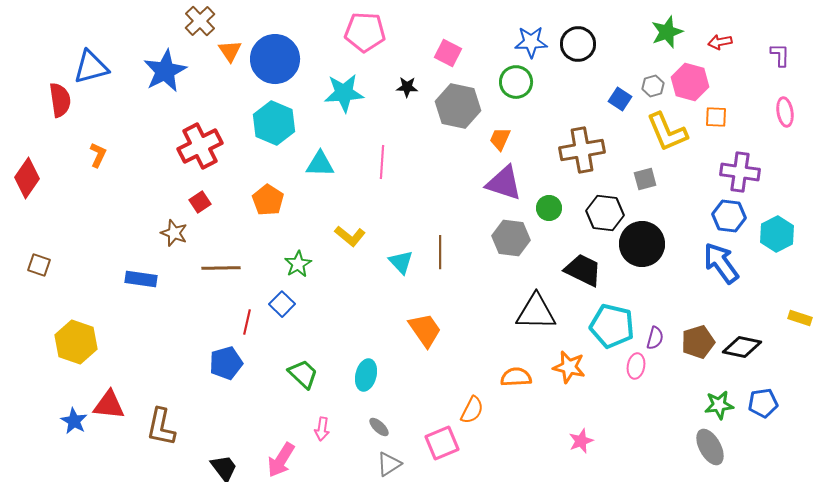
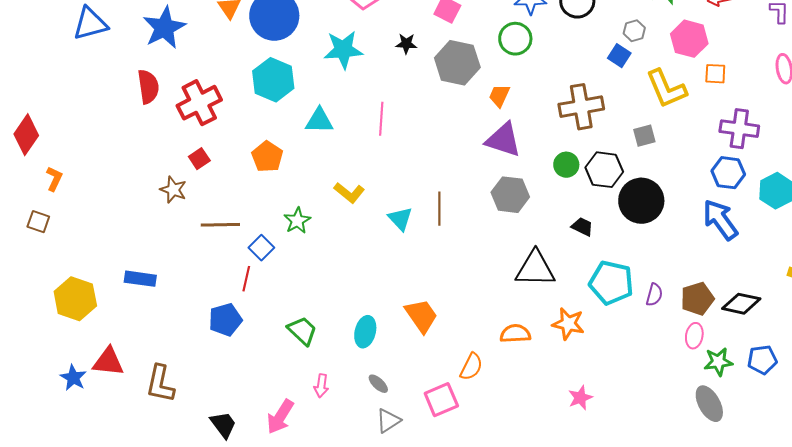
gray hexagon: (653, 86) -> (634, 31), moved
red semicircle: (60, 100) -> (148, 87), moved
orange L-shape: (98, 155) -> (54, 179), moved
green circle: (549, 208) -> (566, 165), moved
black trapezoid: (583, 270) -> (582, 227), size x0.6
blue rectangle: (141, 279) -> (140, 279), moved
blue square: (282, 304) -> (261, 248), moved
orange trapezoid: (425, 330) -> (421, 316), moved
pink ellipse: (636, 366) -> (694, 336), moved

